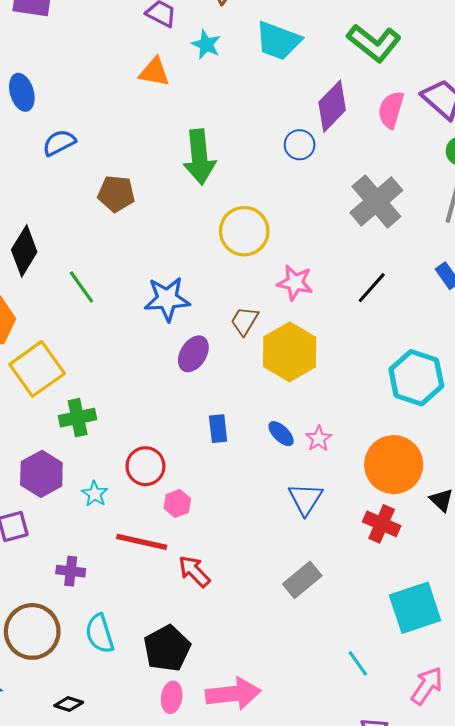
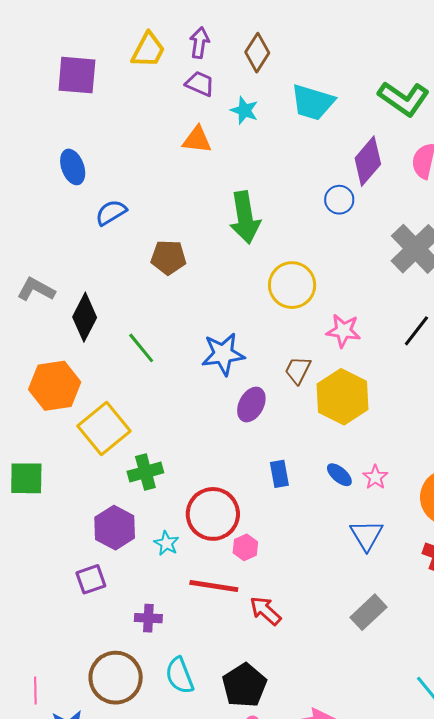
red circle: (145, 466) -> (213, 514), size x1.4

